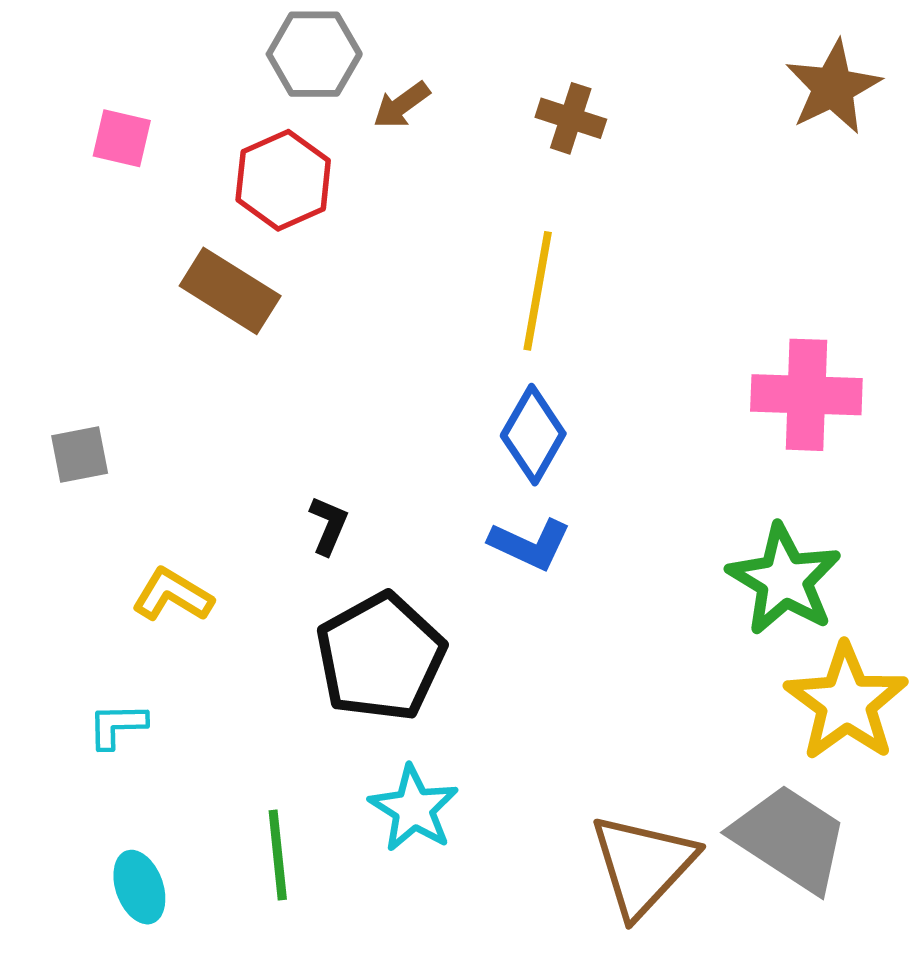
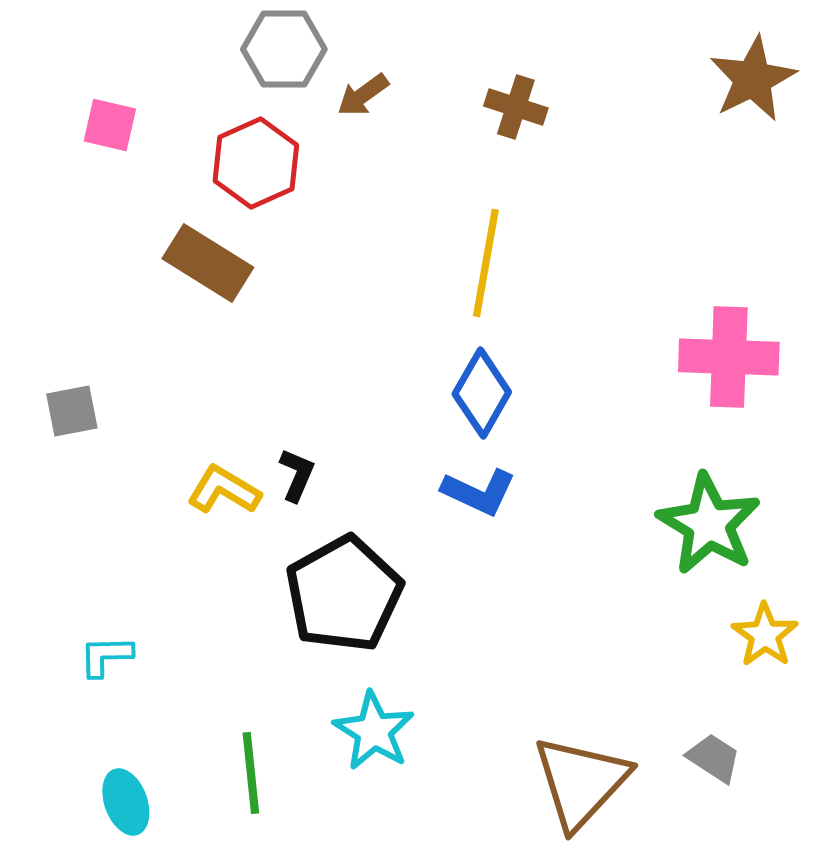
yellow L-shape: (173, 595) -> (224, 490), moved
yellow star: (846, 702) -> (765, 635), size x0.6
gray trapezoid: (790, 838) -> (714, 758), size x0.5

